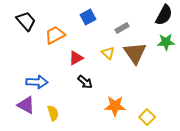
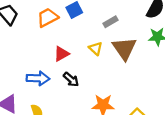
orange trapezoid: (55, 35) -> (48, 18), moved
blue arrow: (37, 82) -> (38, 78), moved

